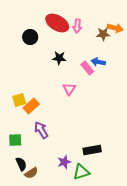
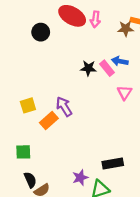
black star: (59, 58) -> (88, 68), moved
pink triangle: (69, 89) -> (124, 93), moved
orange rectangle: (31, 106) -> (49, 121), moved
purple arrow: (41, 130) -> (64, 107), moved

